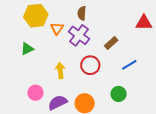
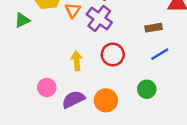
brown rectangle: (111, 43) -> (154, 28), moved, turned 32
green triangle: (27, 49) -> (22, 20), moved

